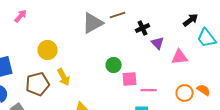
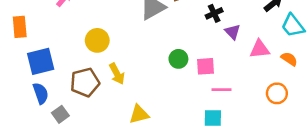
pink square: (130, 79) -> (206, 66), moved
orange semicircle: (204, 90) -> (289, 59), moved
orange circle: (185, 93) -> (277, 93), moved

